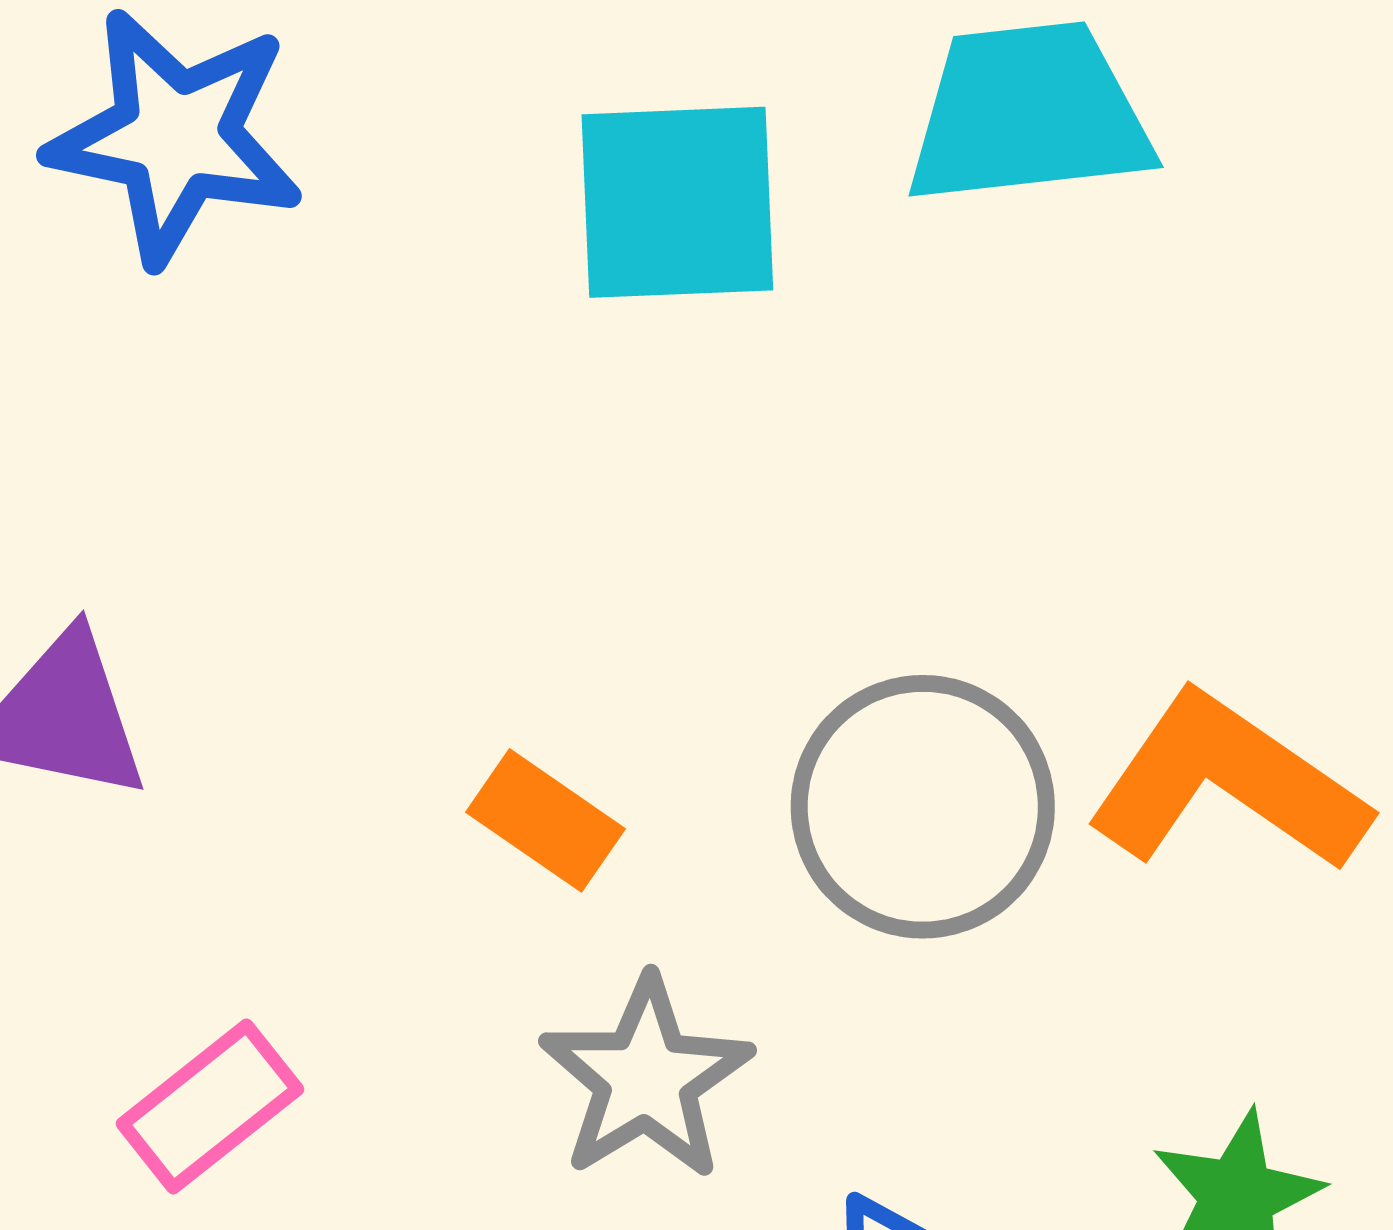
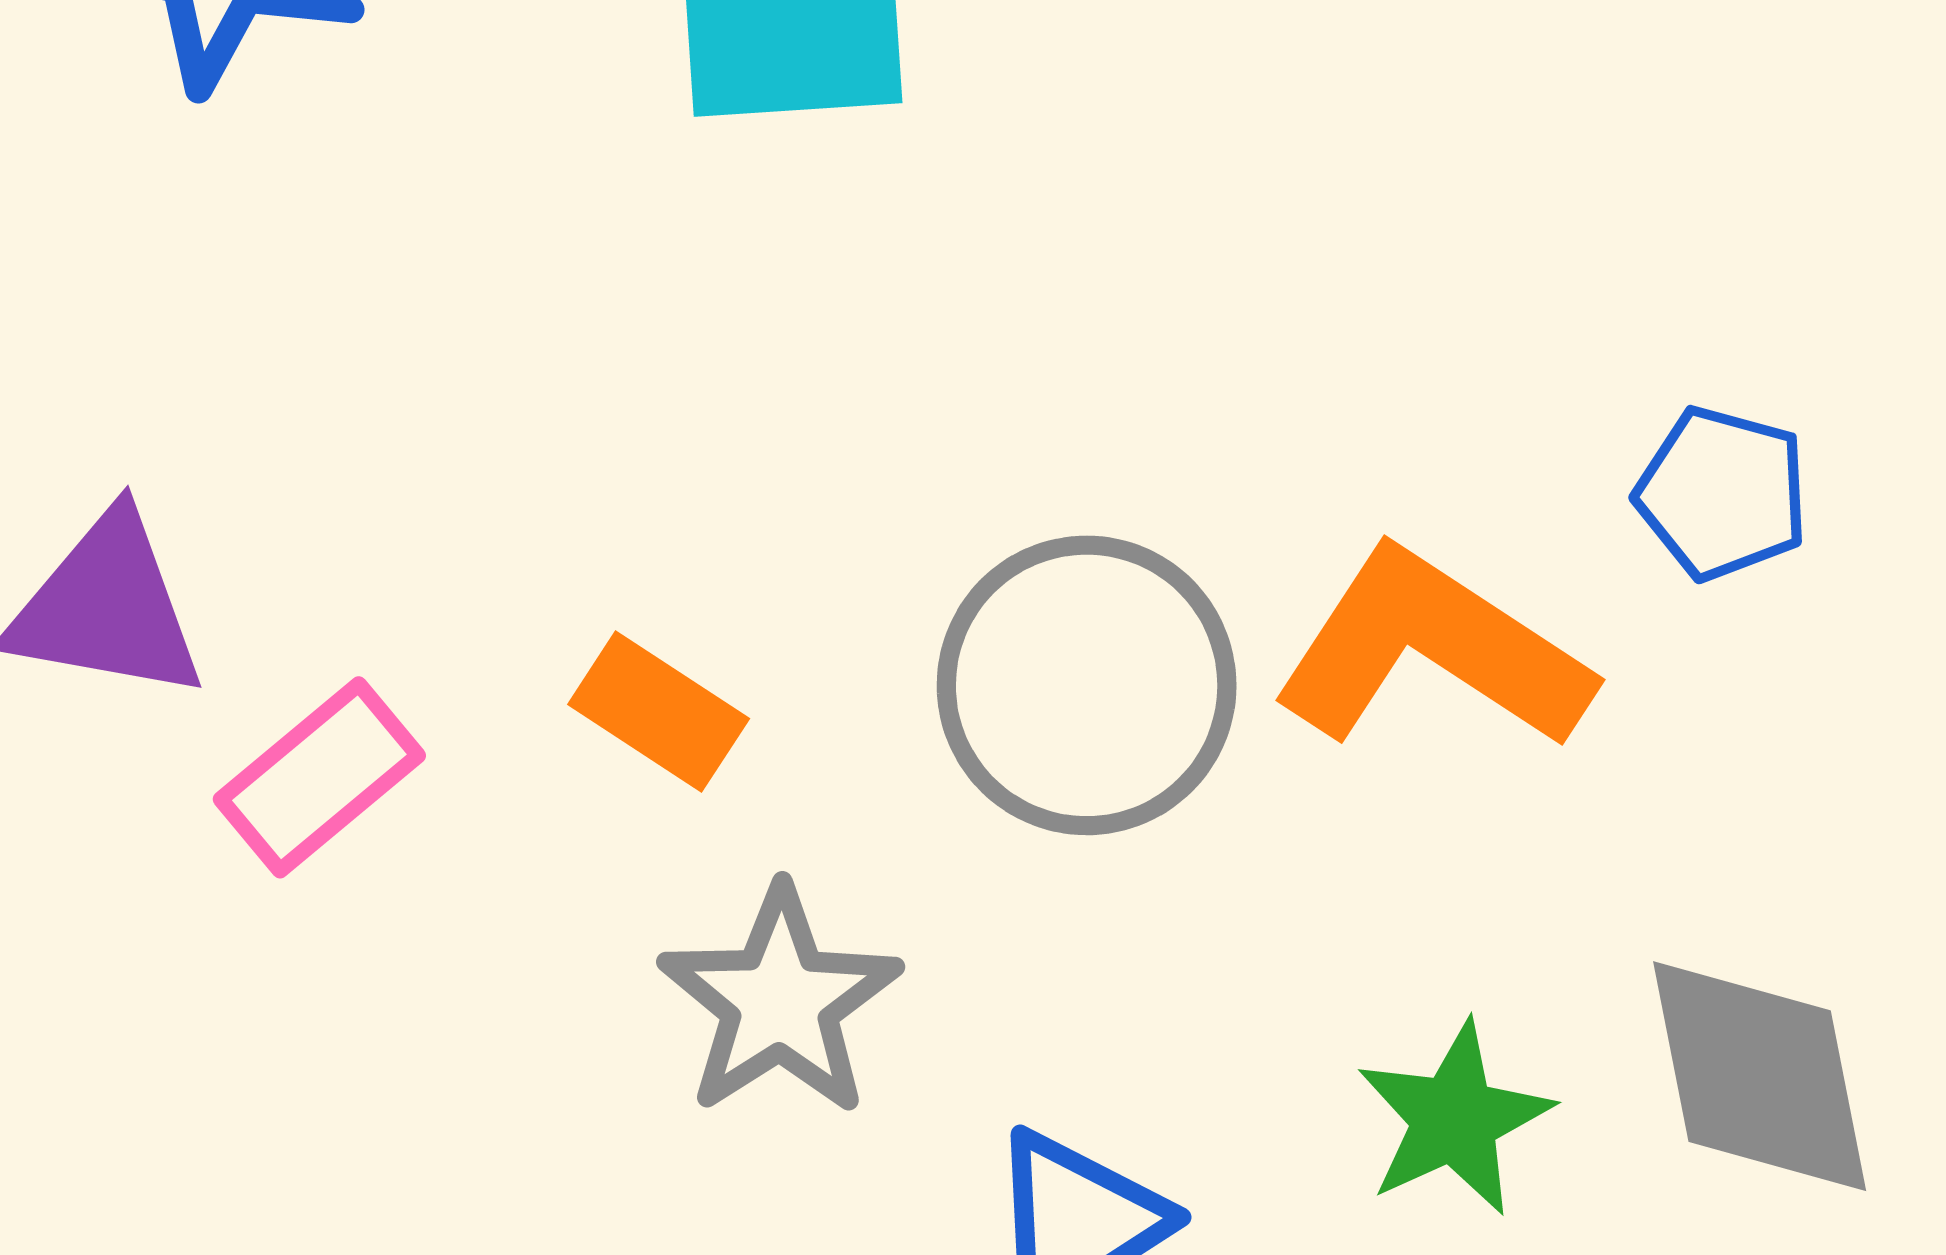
pink rectangle: (210, 1107) -> (319, 777), moved

